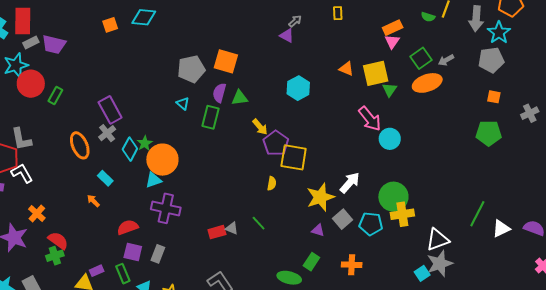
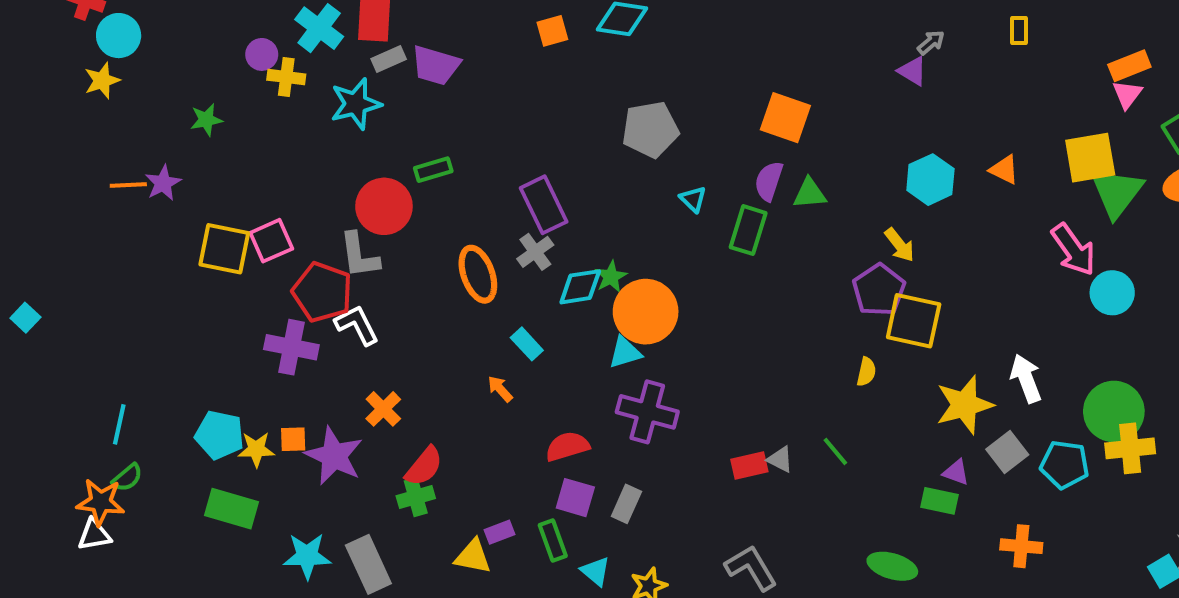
gray pentagon: (191, 69) -> (650, 129), moved
orange triangle: (346, 69) -> (1004, 170), moved
red circle: (31, 84) -> (384, 206), moved
green triangle: (389, 90) -> (1117, 193), size x1.8
green rectangle: (55, 95) -> (433, 170), turned 42
yellow arrow: (260, 127) -> (900, 245), moved
cyan diamond: (130, 149) -> (580, 287), turned 50
white arrow: (350, 183) -> (1026, 378), turned -65
red semicircle: (58, 241) -> (424, 466), turned 90
green rectangle: (311, 262) -> (940, 501), moved, turned 66

